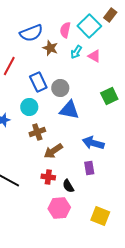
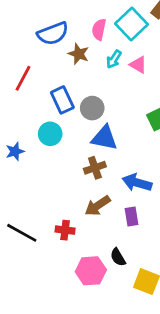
brown cross: (37, 132) -> (95, 168), moved
brown arrow: (53, 151) -> (98, 206), moved
red cross: (48, 177) -> (65, 230), moved
black semicircle: (68, 186) -> (118, 257), moved

